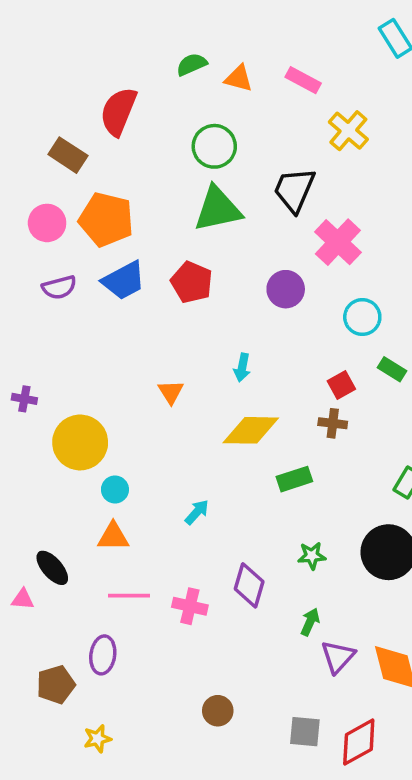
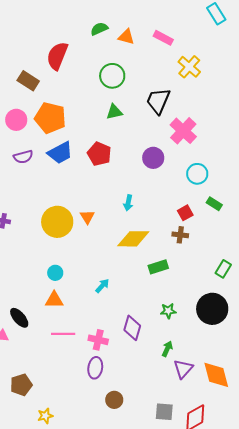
green triangle: (218, 209) -> (114, 112), size x0.6
yellow circle: (80, 442) -> (57, 222), moved
purple ellipse: (103, 655) -> (95, 368), moved

